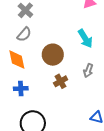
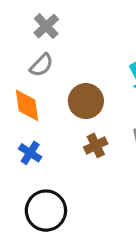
blue cross: (21, 89) -> (30, 153), turned 32

